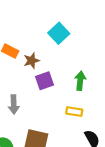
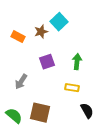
brown star: (31, 61) -> (41, 32), moved
gray arrow: (14, 104) -> (21, 82), turned 35

